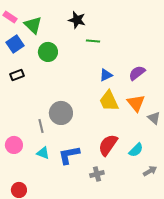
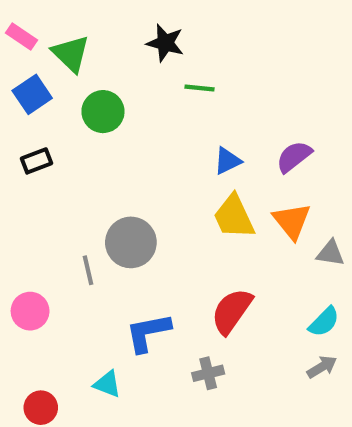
gray triangle: (154, 118) -> (330, 253), turned -32
cyan semicircle: (136, 150) -> (324, 322), moved
cyan triangle: (43, 153) -> (107, 384), moved

